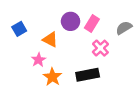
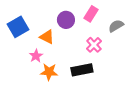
pink rectangle: (92, 24) -> (91, 14), moved
blue square: (19, 29) -> (18, 27), size x1.5
orange star: (52, 77) -> (49, 72), turned -30

